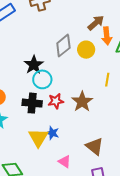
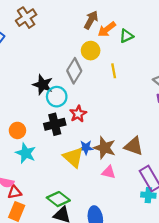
orange arrow: (107, 36) -> (107, 29), turned 78
gray diamond: (63, 46) -> (74, 71), moved
yellow line: (107, 80) -> (114, 71), moved
brown star: (82, 102) -> (104, 148), moved

